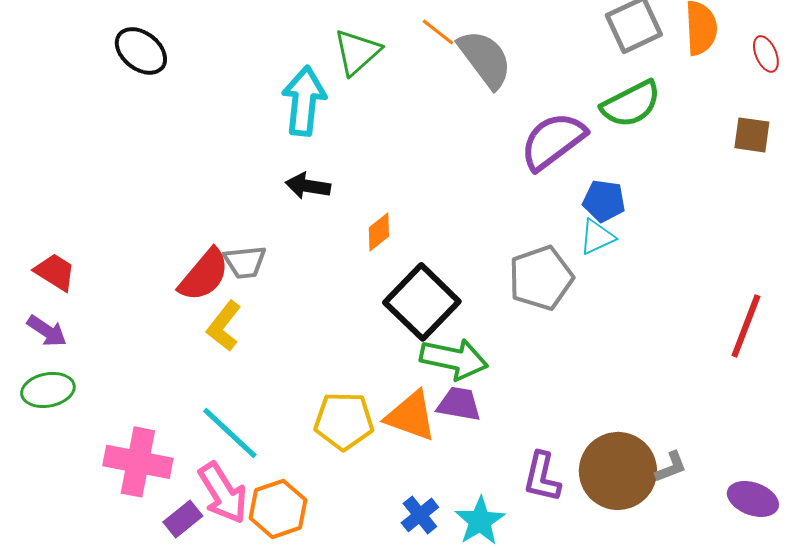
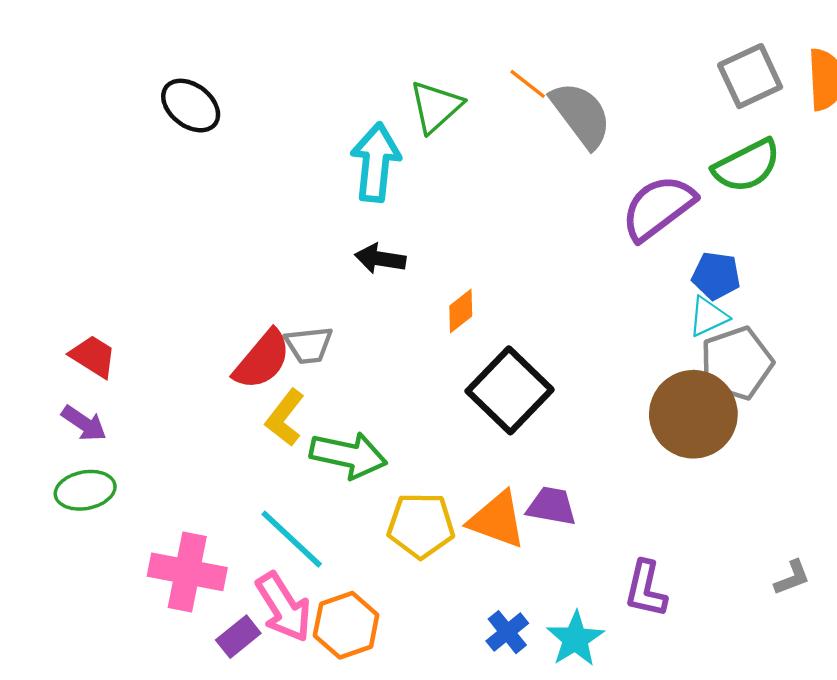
gray pentagon: (541, 278) -> (736, 363), moved
green arrow: (454, 359) -> (348, 455), moved
brown circle: (618, 471) -> (693, 414), moved

